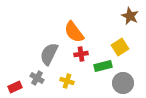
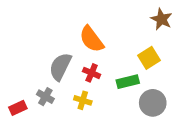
red cross: (81, 54) -> (92, 73), moved, turned 32

